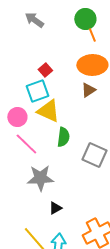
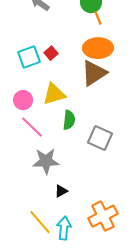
brown triangle: (88, 90) -> (94, 73), size x1.8
cyan square: (37, 91) -> (29, 57), moved
yellow triangle: (48, 111) -> (54, 94), turned -40

